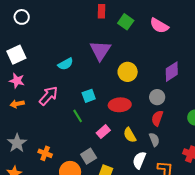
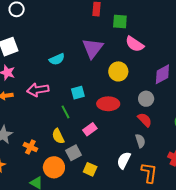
green square: (126, 22) -> (120, 21), turned -35
pink semicircle: (159, 26) -> (135, 44), moved
pink arrow: (48, 96) -> (38, 90), turned -145
red semicircle: (157, 118) -> (145, 120), turned 112
yellow semicircle: (130, 135) -> (58, 136), moved

